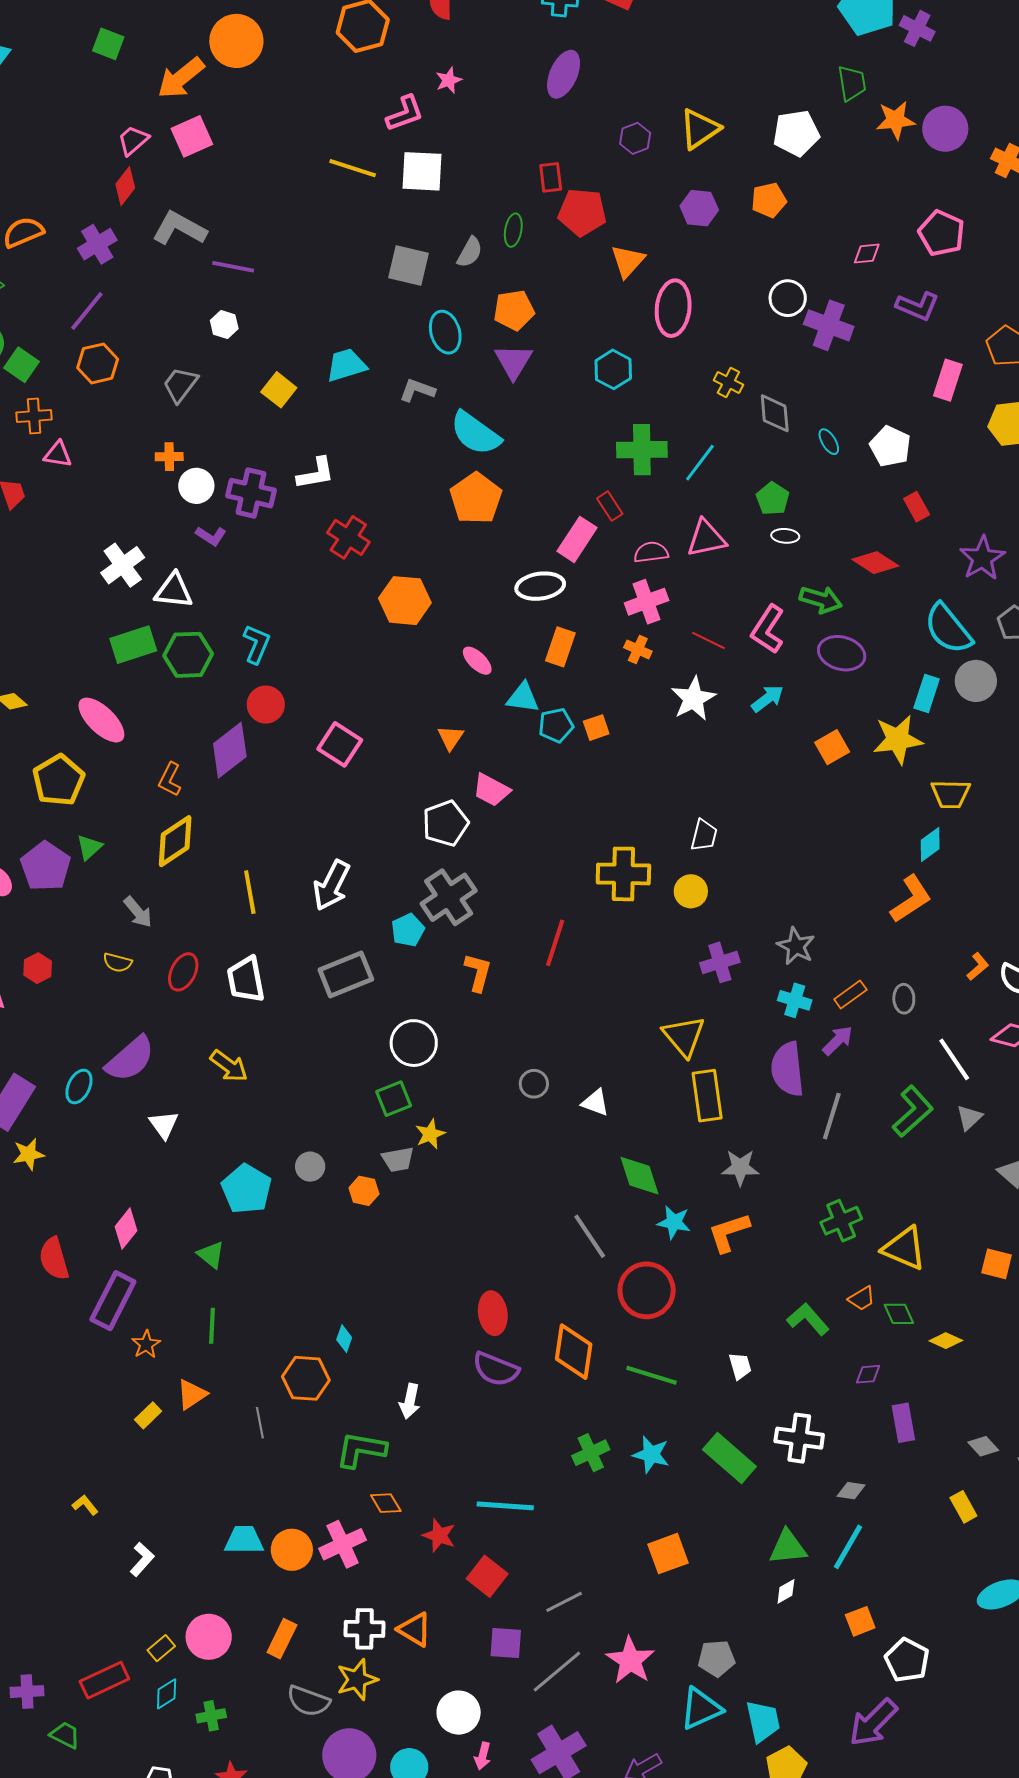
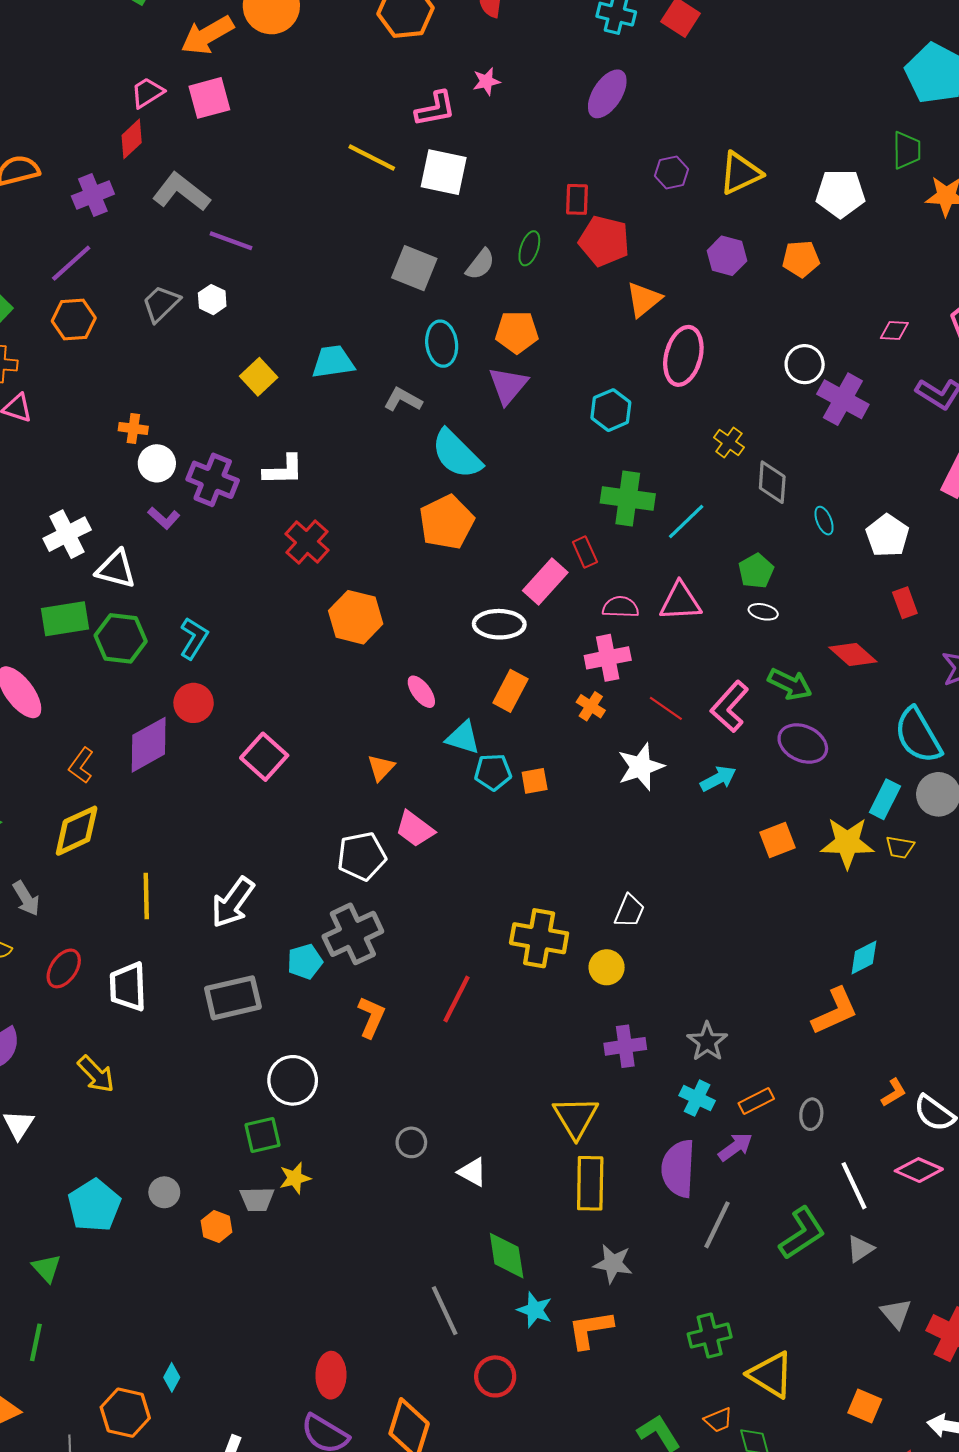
gray trapezoid: (180, 385) -> (161, 304), moved
yellow trapezoid: (951, 794) -> (900, 847), moved, size x0.7
red circle: (647, 1290) -> (495, 1376), size x0.7

